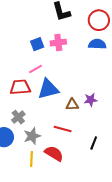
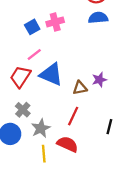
red trapezoid: (20, 87) -> (20, 77), turned -45
blue triangle: (48, 89) -> (51, 74), turned 45
red line: (63, 129) -> (73, 116), turned -72

